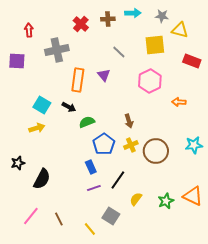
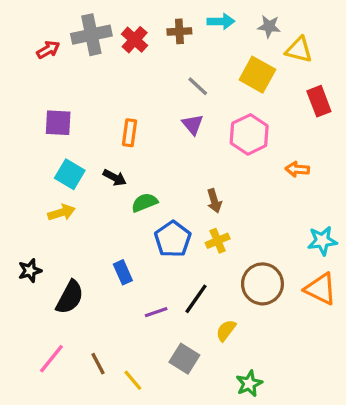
red arrow: (29, 30) -> (48, 50), turned 64
yellow square: (155, 45) -> (257, 75), turned 35
gray cross: (57, 50) -> (91, 35), moved
purple square: (17, 61) -> (58, 123), moved
red rectangle: (192, 61) -> (319, 101), turned 48
purple triangle: (104, 75) -> (193, 124), moved
orange rectangle: (78, 80) -> (130, 133), size x0.7
brown circle: (156, 151) -> (262, 284), moved
blue rectangle: (91, 167) -> (123, 272), moved
orange triangle: (193, 196) -> (321, 289), moved
green star: (166, 201) -> (249, 384), moved
yellow line: (90, 229) -> (133, 380), moved

